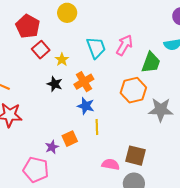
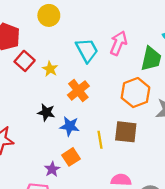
black star: (55, 84) -> (46, 112), moved
blue star: (86, 106) -> (70, 126), moved
brown square: (135, 156) -> (126, 132), moved

